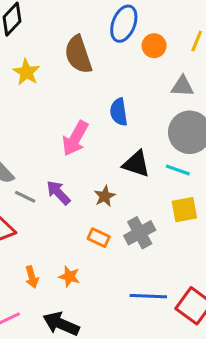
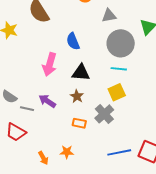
black triangle: (136, 164) -> (81, 73), moved
yellow square: (184, 210) -> (117, 92), moved

